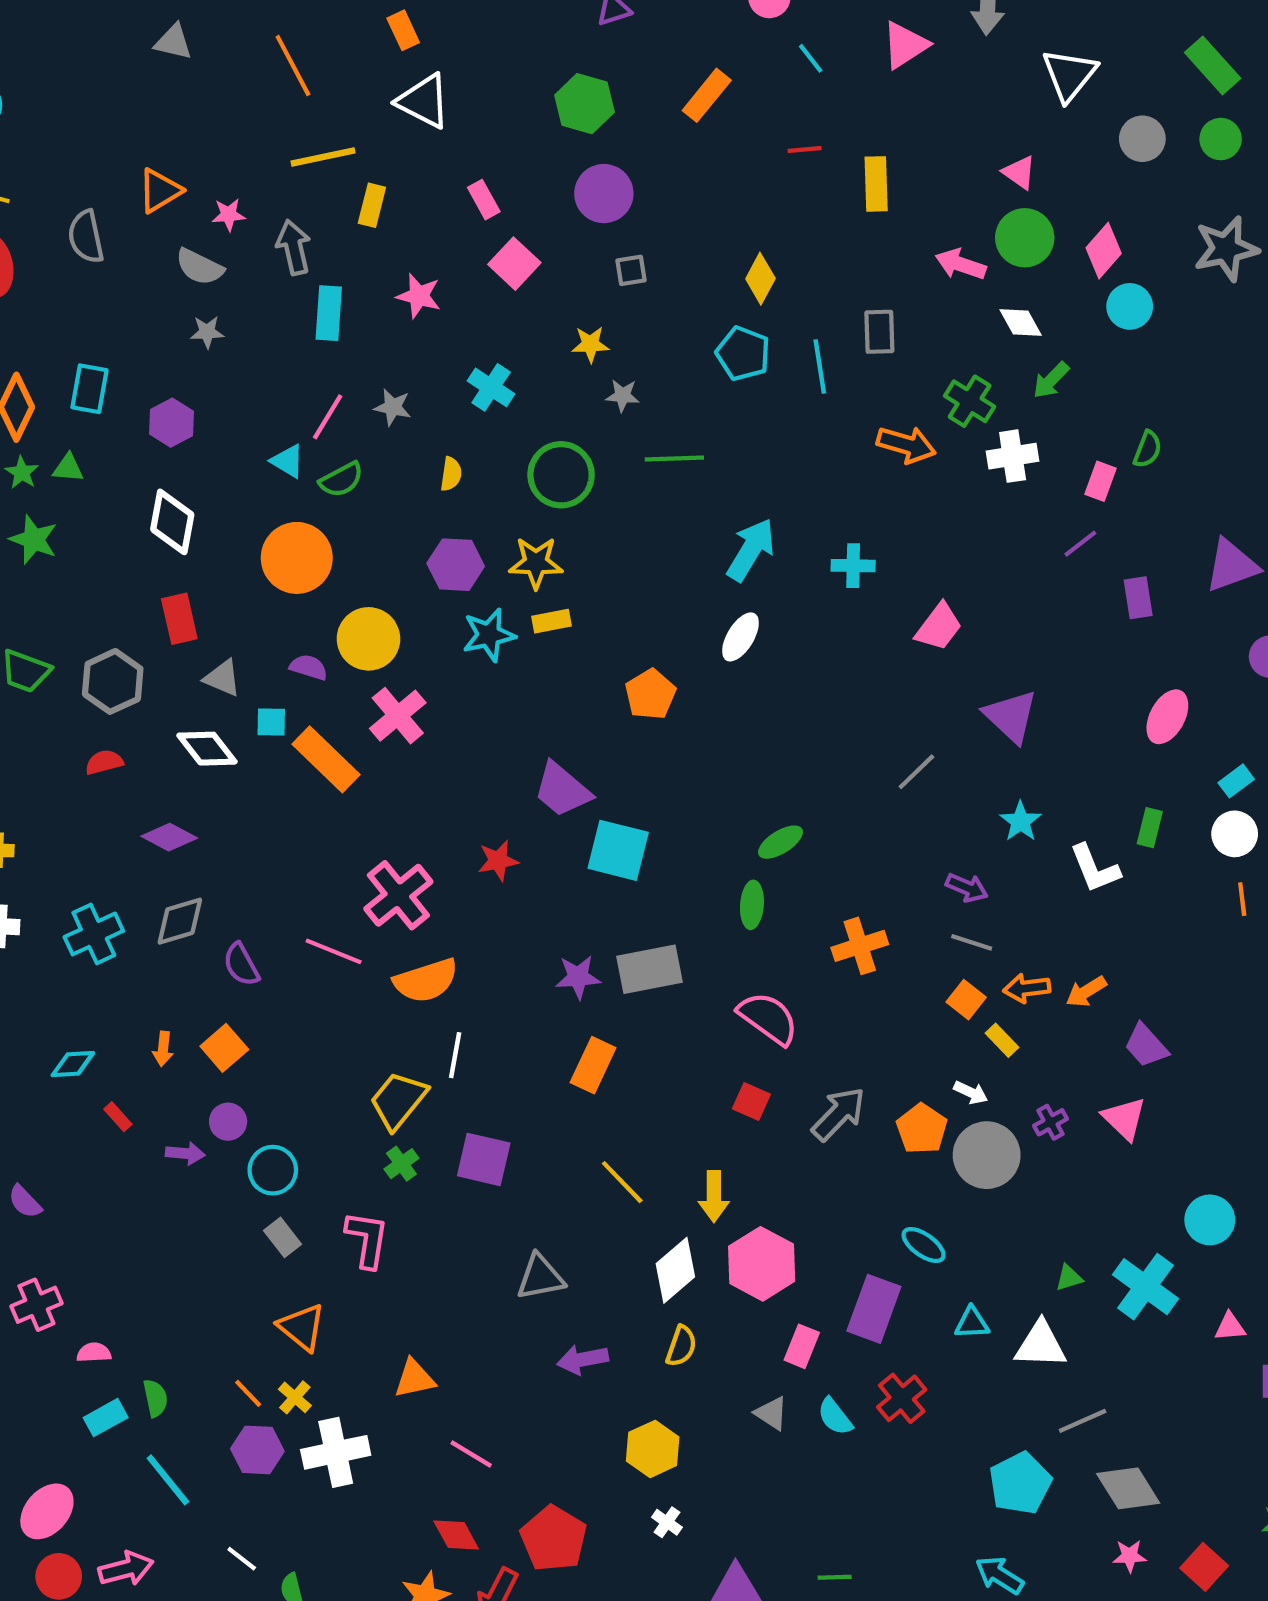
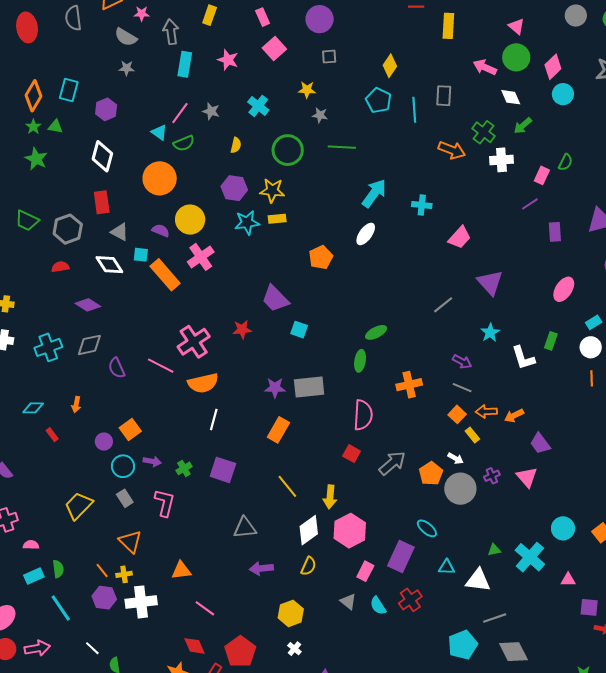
cyan square: (618, 850) -> (299, 330), size x0.6
pink semicircle: (768, 1018) -> (363, 415), turned 52
orange square: (224, 1048) -> (130, 429), moved
yellow trapezoid: (398, 1100) -> (79, 506), moved
purple arrow: (185, 1153) -> (152, 461), moved
yellow cross: (295, 1397) -> (124, 574), turned 35

